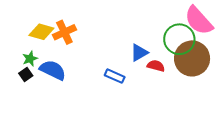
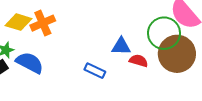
blue triangle: (139, 53) -> (121, 46), turned 30

